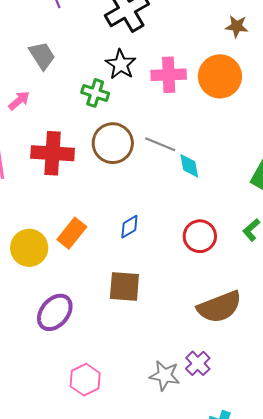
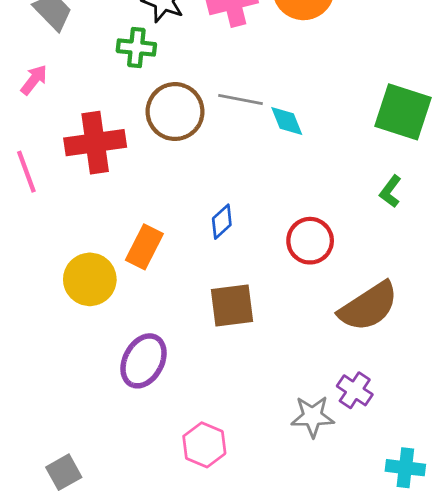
red circle: (200, 236) -> (310, 241), moved

